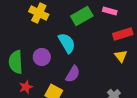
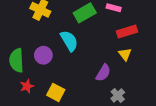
purple semicircle: (73, 74) -> (103, 73), moved

